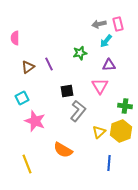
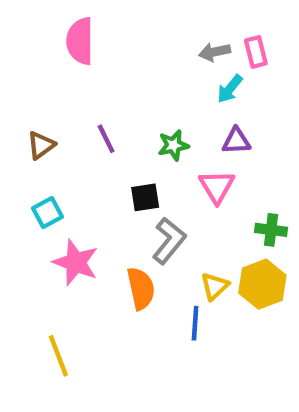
pink semicircle: (15, 38) -> (80, 41), moved, size x1.5
green star: (80, 53) -> (173, 145), moved
brown triangle: (28, 67) -> (41, 145), moved
orange semicircle: (63, 150) -> (141, 288), moved, turned -132
blue line: (109, 163) -> (195, 323), moved

